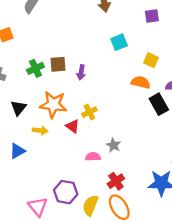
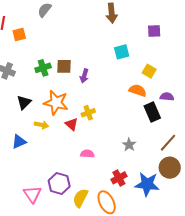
gray star: (114, 145) -> (129, 145), moved
red cross: (116, 181) -> (119, 178), moved

